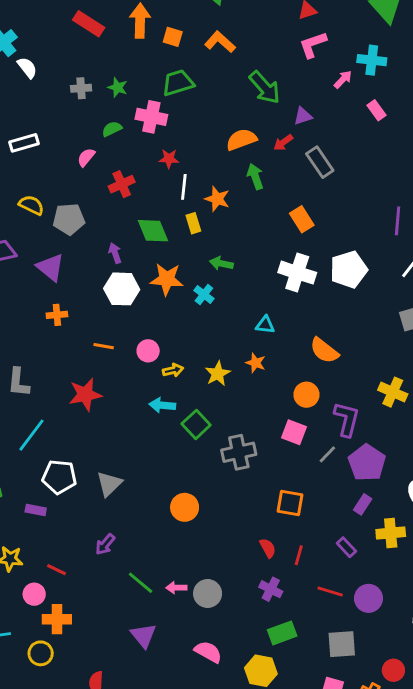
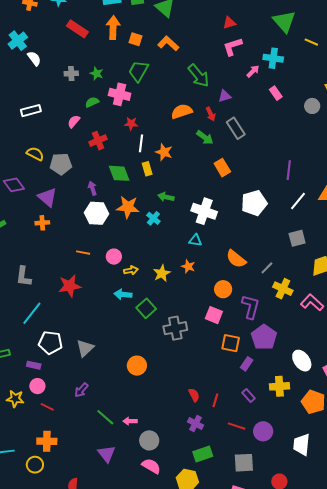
green trapezoid: (178, 83) -> (139, 71), turned -45
red arrow: (283, 142) -> (211, 114), turned -80
green arrow: (255, 176) -> (205, 137), moved, turned 144
white cross: (297, 273) -> (204, 211), moved
orange cross: (57, 315) -> (42, 223), moved
gray line: (327, 454) -> (267, 268), moved
orange square: (290, 503) -> (231, 343), moved
purple rectangle: (363, 504) -> (247, 364), moved
gray circle: (208, 593) -> (149, 440), moved
pink circle: (34, 594) -> (37, 386), moved

